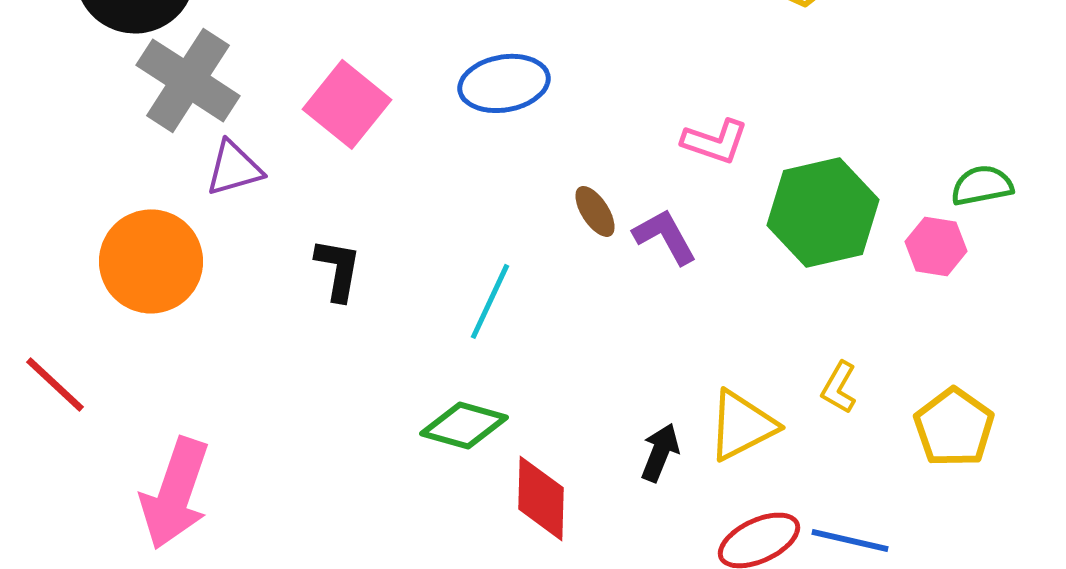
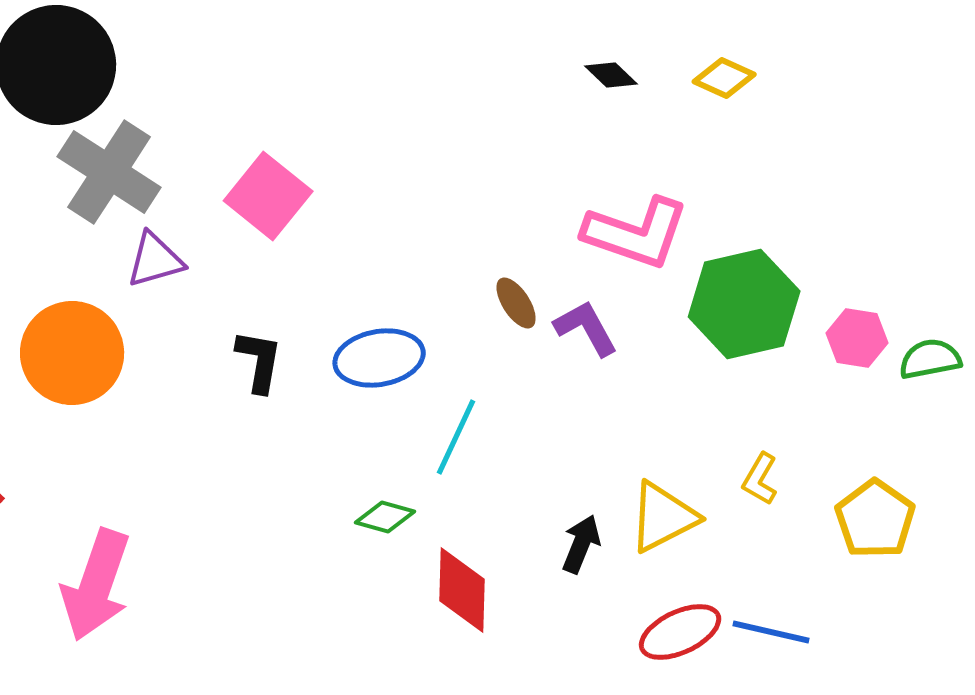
blue ellipse: (504, 83) -> (379, 358), moved
pink L-shape: (715, 141) -> (636, 233), size x1.6
green semicircle: (982, 185) -> (930, 359), moved
cyan line: (490, 301) -> (456, 437), moved
green diamond: (464, 425) -> (385, 517), size x0.7

